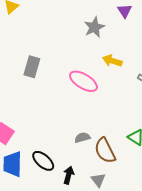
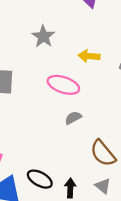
gray star: (94, 27) -> (43, 36), moved
gray semicircle: (82, 138) -> (73, 118), moved

